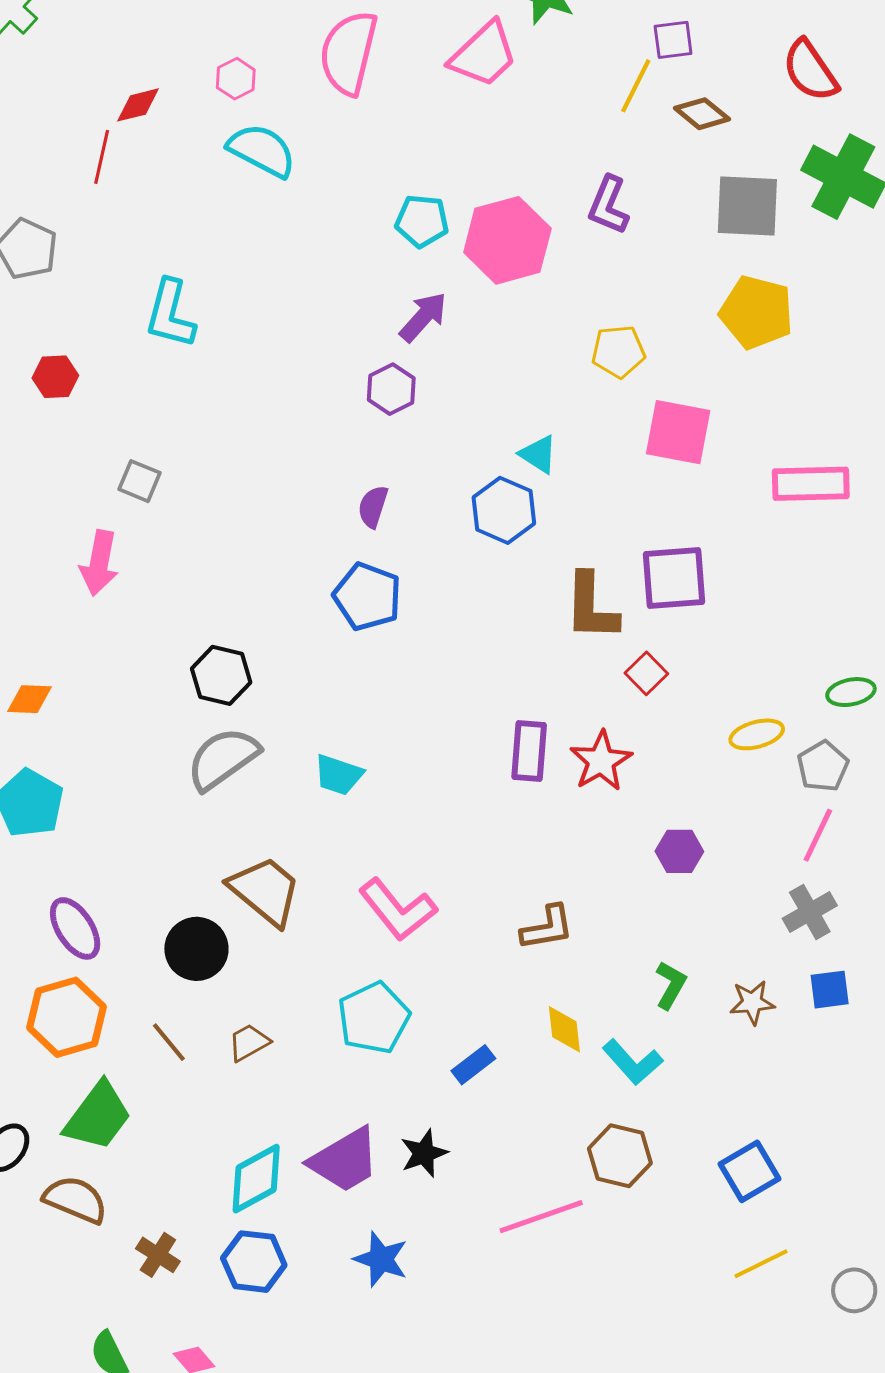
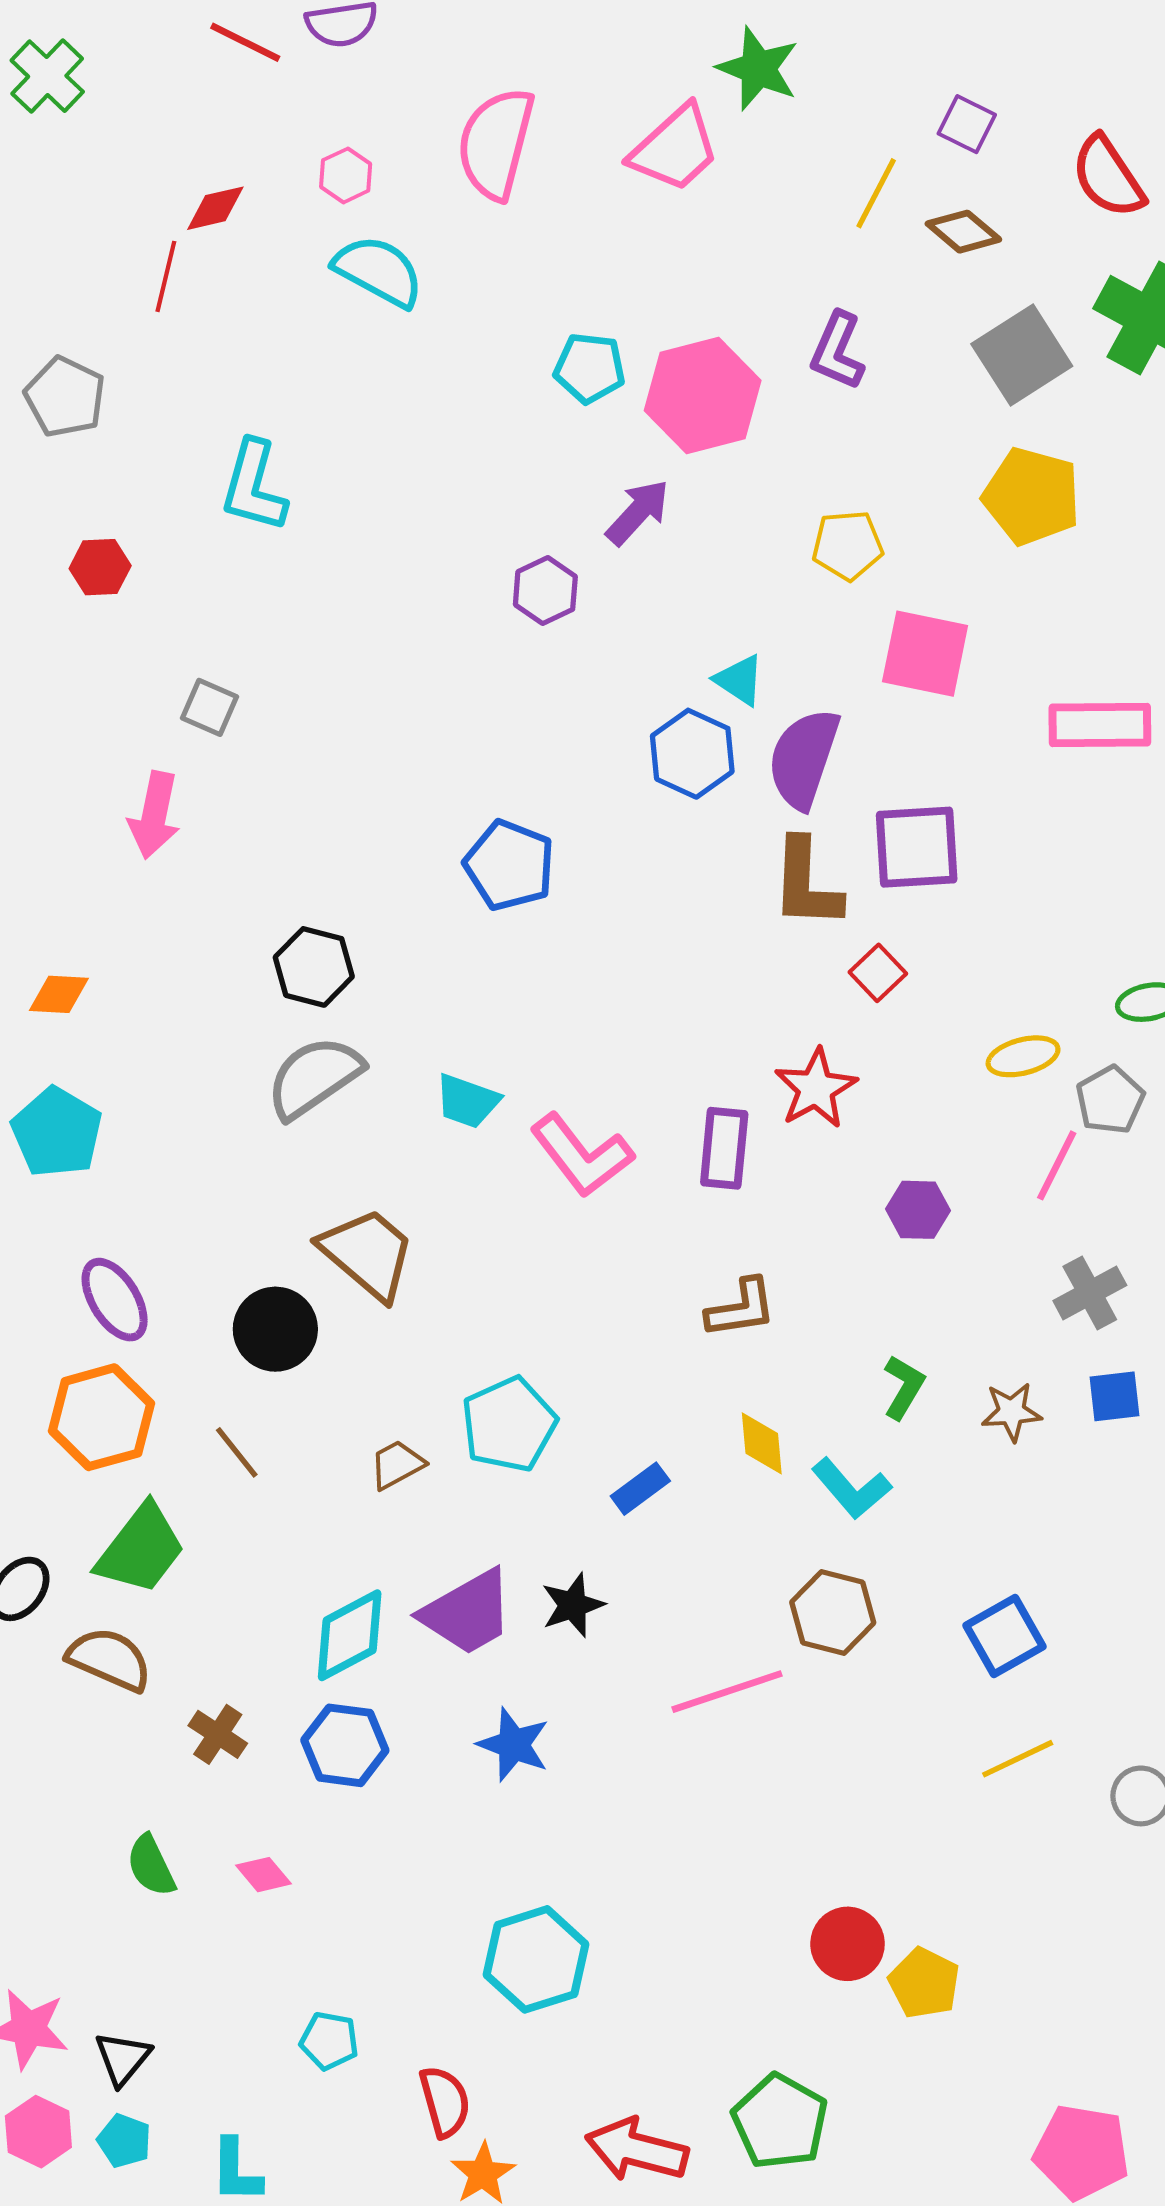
purple square: (673, 40) -> (967, 124), moved, turned 33
gray square: (747, 206) -> (1022, 355), turned -36
purple arrow: (423, 317) -> (638, 512), moved
purple semicircle: (373, 507) -> (804, 759), moved, size x1.8
purple rectangle: (529, 751) -> (724, 1148), moved
pink line: (818, 835) -> (1057, 1165), moved
pink L-shape: (398, 909) -> (582, 1155), moved
brown trapezoid: (249, 1042) -> (397, 1465), moved

